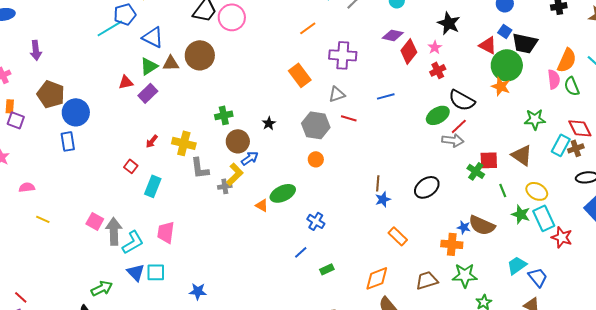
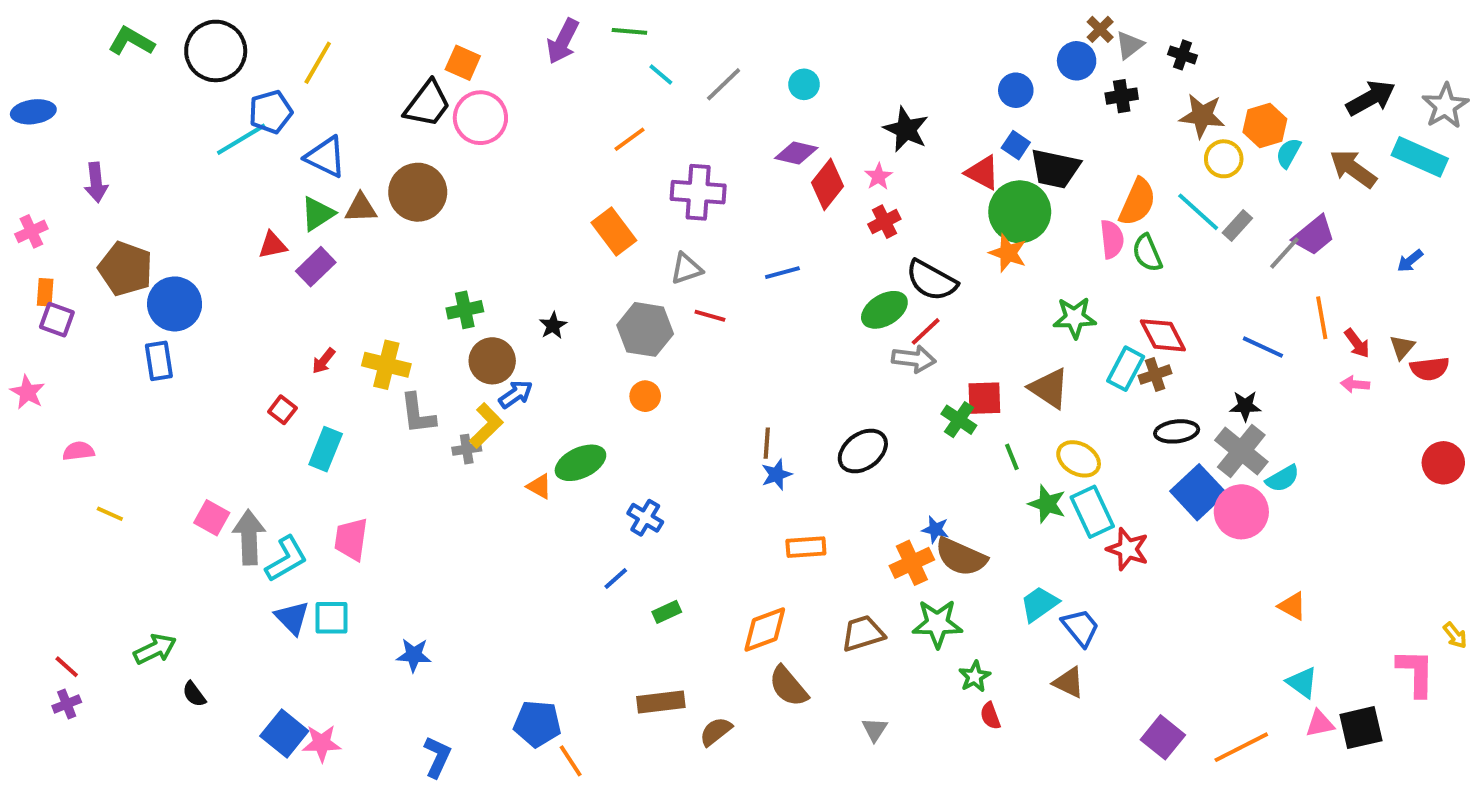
brown semicircle: (482, 225) -> (961, 557), moved
orange rectangle: (398, 236) -> (806, 547), turned -48
orange cross: (452, 244) -> (912, 563), turned -30
green arrow: (102, 288) -> (155, 649), moved

